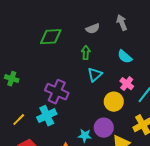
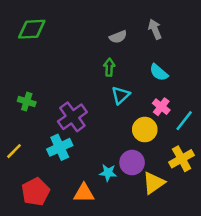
green diamond: (51, 37) -> (32, 29), moved
green cross: (12, 79) -> (27, 102), moved
purple cross: (57, 92) -> (72, 117), turned 30
yellow line: (19, 120) -> (14, 151), moved

